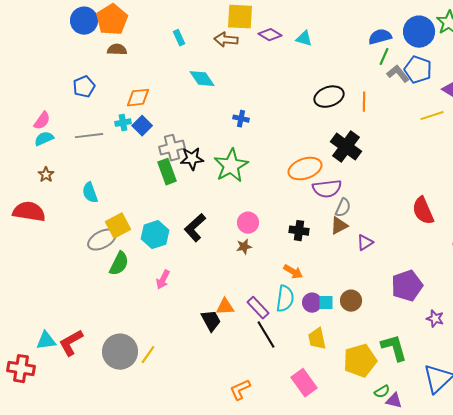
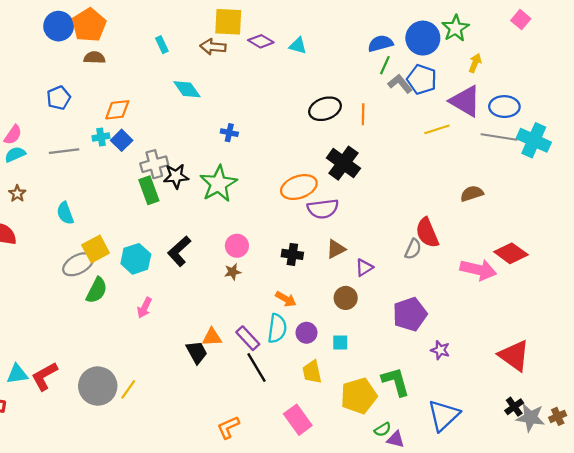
gray semicircle: (343, 208) -> (413, 249), moved
brown circle: (351, 301) -> (346, 298), moved
cyan square: (326, 303) -> (340, 343), moved

